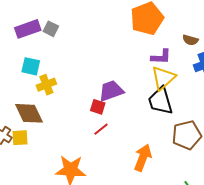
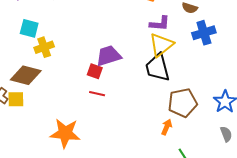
brown diamond: (29, 113) -> (26, 75), turned -52
red line: (101, 129) -> (97, 94), turned 49
orange arrow: (143, 158) -> (167, 127), moved, size x0.6

